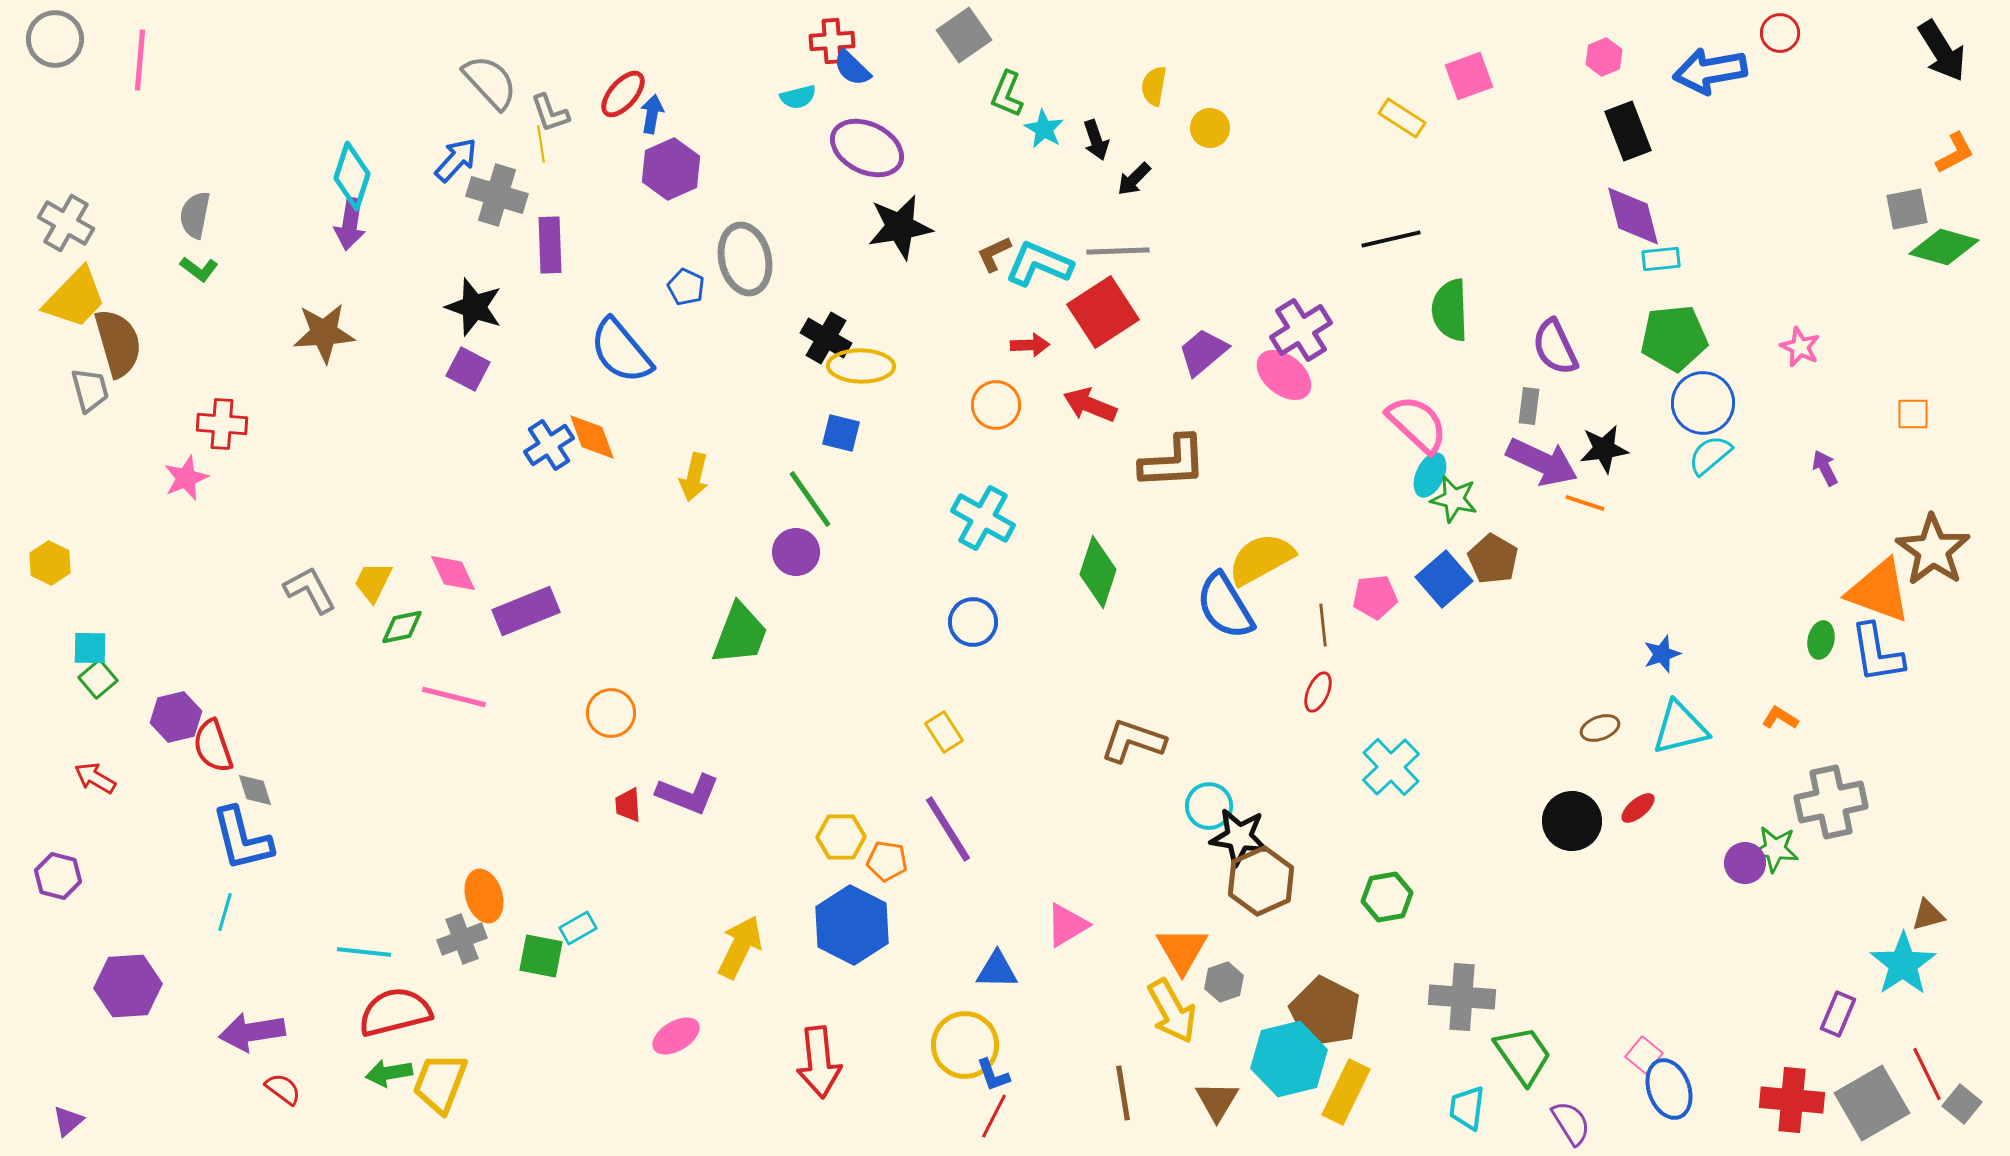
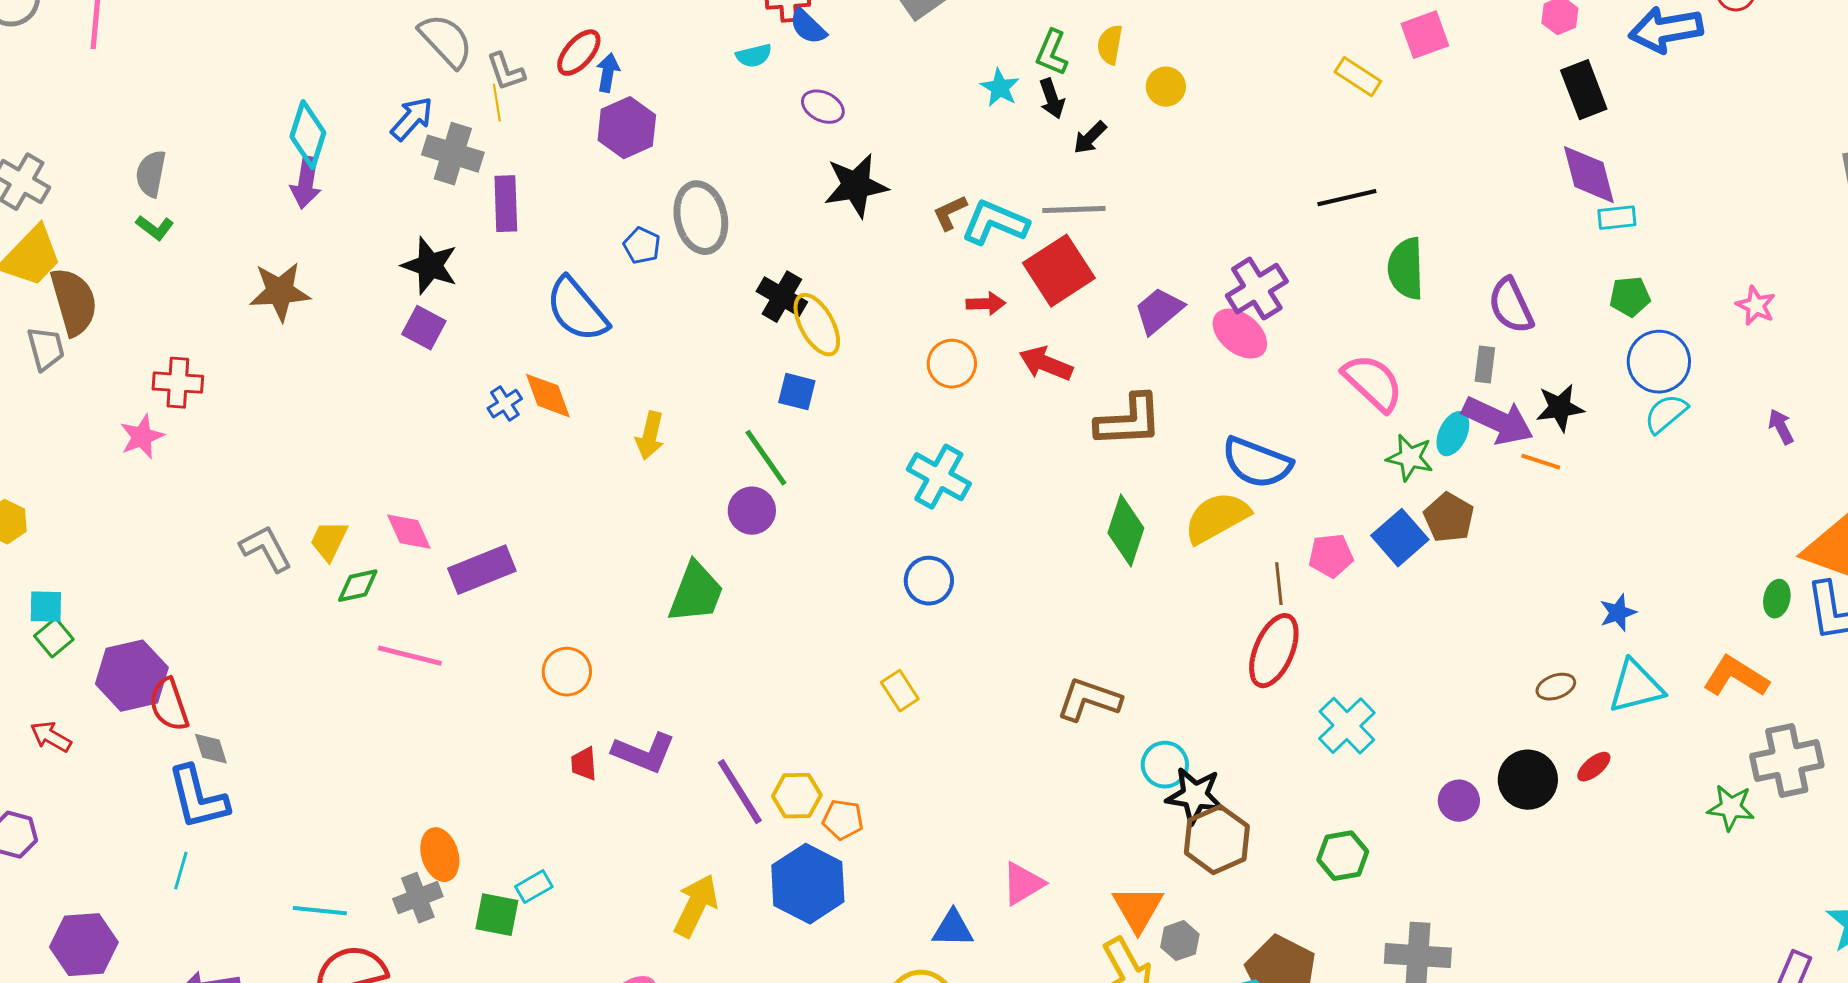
green L-shape: (1007, 94) -> (1052, 53), moved
purple ellipse: (867, 148) -> (823, 107), size x0.6
green pentagon: (1674, 338) -> (1630, 297), size x0.6
yellow ellipse: (861, 366) -> (817, 325), turned 60
blue cross: (549, 445) -> (505, 404), size x0.7
cyan ellipse: (1430, 475) -> (1453, 434), moved
green diamond: (1098, 572) -> (1126, 531), moved
blue semicircle: (1225, 606) -> (1257, 463), moved, turned -38
red ellipse: (1318, 692) -> (1274, 651), size x1.8
purple hexagon: (176, 717) -> (132, 676), size x1.4
orange L-shape: (1780, 718) -> (1736, 677), size x1.8
purple line: (948, 829) -> (740, 792), moved
purple circle: (1745, 863) -> (1459, 801), moved

